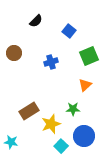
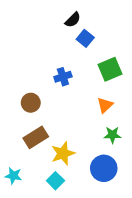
black semicircle: (36, 21) -> (73, 20), moved
brown circle: (14, 53) -> (31, 103), moved
green star: (73, 109) -> (112, 135), moved
cyan square: (61, 146) -> (55, 181), moved

